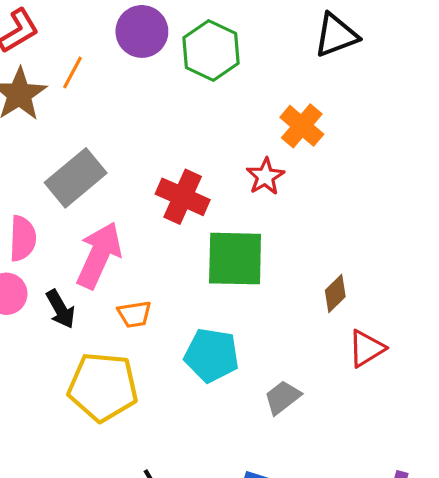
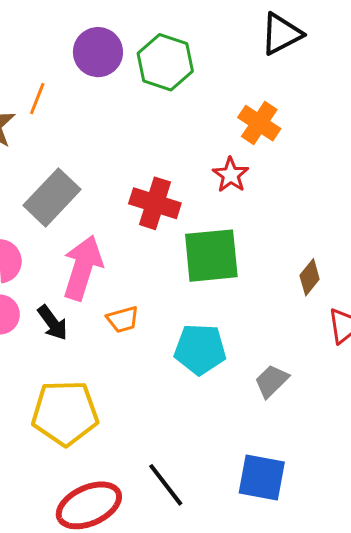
yellow pentagon: (103, 387) -> (65, 413), moved

